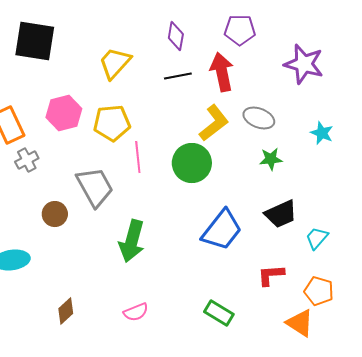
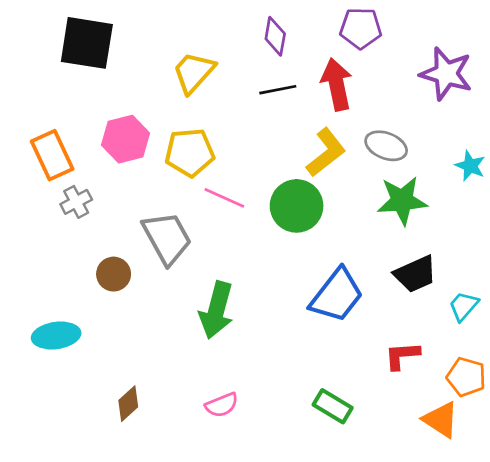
pink line: (138, 157) -> (224, 198), turned -60
green star: (271, 159) -> (402, 201), size x1.6

